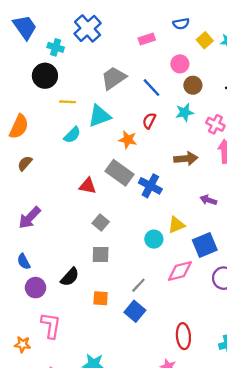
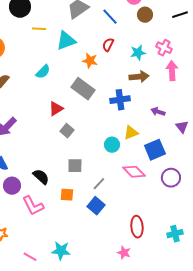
cyan star: (185, 112) -> (138, 53), moved
cyan semicircle: (72, 135) -> (43, 72), moved
red triangle: (88, 186) -> (56, 109), moved, turned -42
blue cross: (150, 186) -> (120, 100), moved, turned -36
gray square: (101, 254) -> (75, 166), moved
pink diamond: (180, 271) -> (134, 172), turned 60
black semicircle: (70, 277) -> (41, 177), turned -90
pink L-shape: (51, 325) -> (33, 206), moved, turned 145

